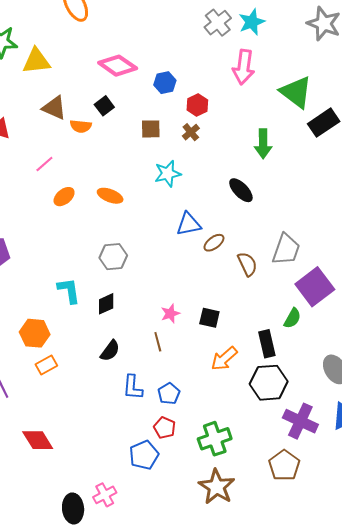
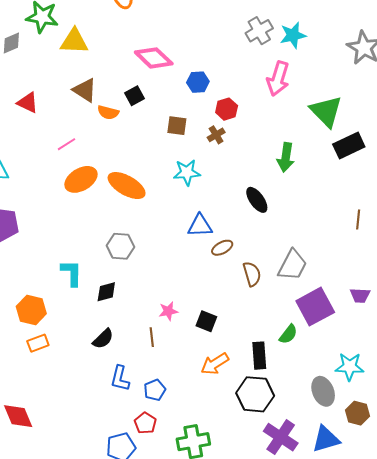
orange ellipse: (110, 196) -> (127, 186), size x1.5
orange ellipse: (64, 197) -> (81, 179), size x1.5

